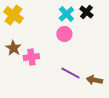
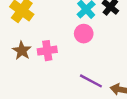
pink cross: (31, 57) -> (47, 51), moved

